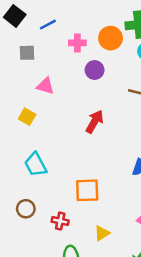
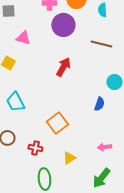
purple circle: (95, 70) -> (63, 25), size x1.5
orange square: (87, 190) -> (57, 123), turned -35

